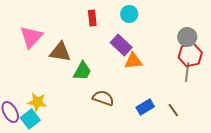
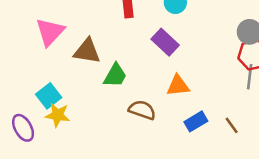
orange triangle: (133, 61) -> (178, 86), moved
cyan square: (30, 119) -> (49, 96), moved

